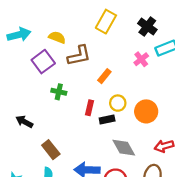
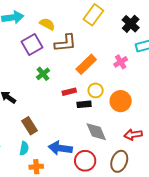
pink cross: (141, 59) -> (121, 62), moved
orange rectangle: (104, 76) -> (86, 64), size x1.5
green cross: (59, 92) -> (43, 74), turned 32
red rectangle: (90, 108) -> (69, 92), turned 56

